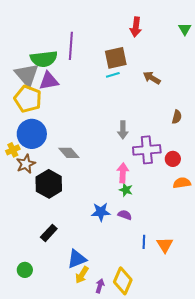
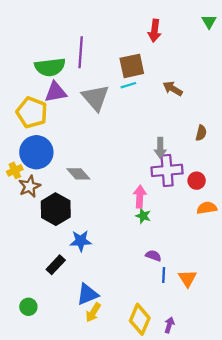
green triangle: (185, 29) -> (209, 22), moved
gray triangle: (27, 75) -> (95, 98), moved
gray arrow: (123, 130) -> (160, 148), moved
blue star: (101, 212) -> (81, 241), moved
purple semicircle: (125, 215) -> (153, 256), moved
purple arrow: (100, 286) -> (169, 325), moved

